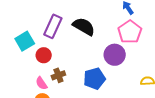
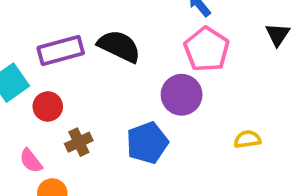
purple rectangle: (53, 26) -> (61, 51), turned 55
pink semicircle: (41, 83) -> (31, 161), moved

